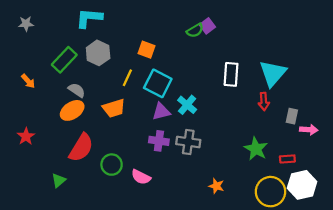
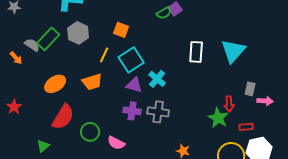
cyan square: (158, 83) -> (131, 60), turned 30
gray semicircle: (77, 90) -> (32, 45), moved
red arrow: (264, 101) -> (229, 104), moved
purple triangle: (161, 112) -> (134, 85), turned 30

